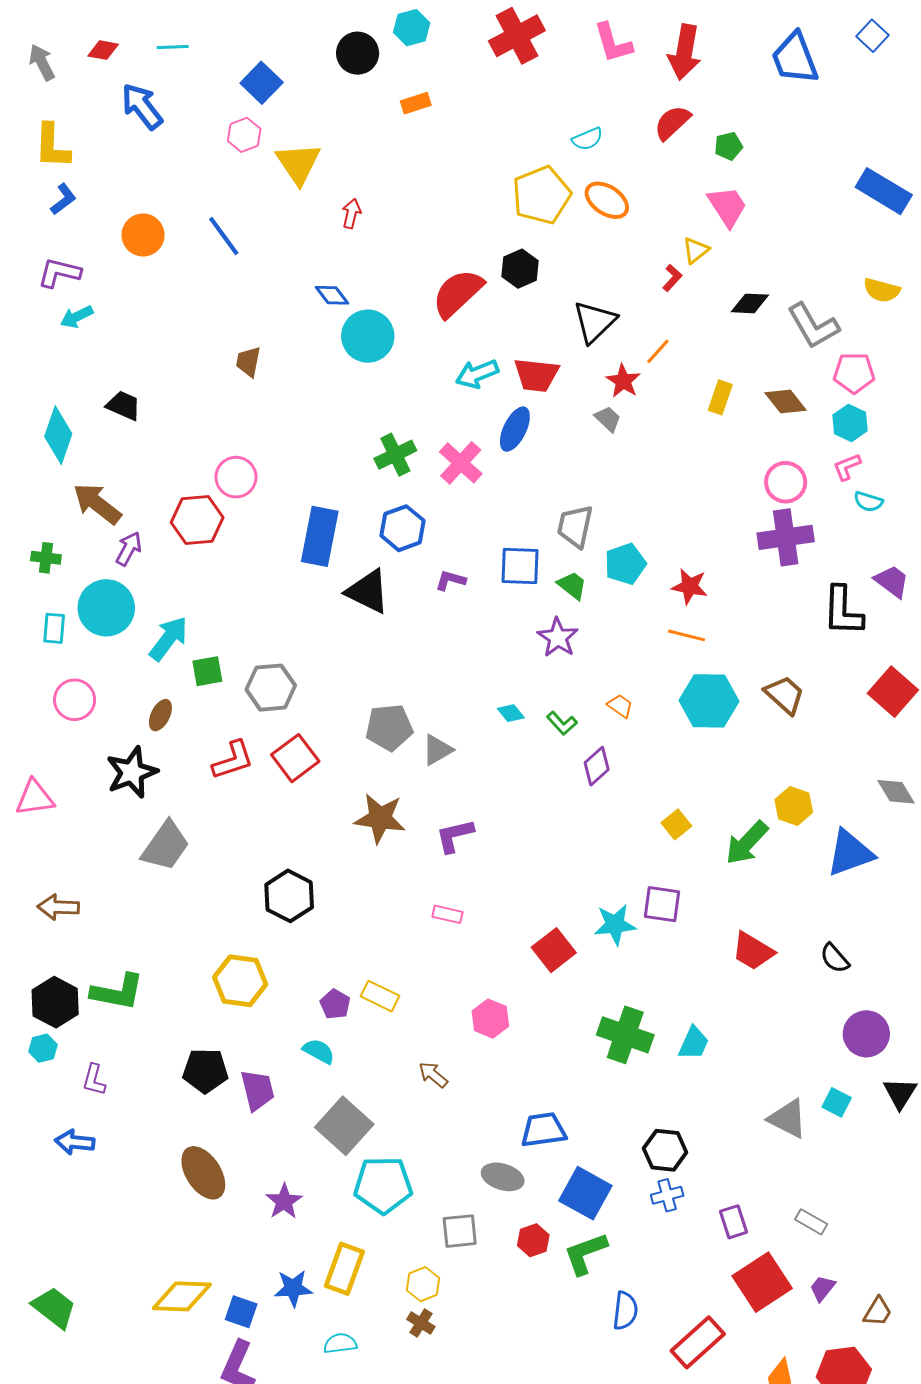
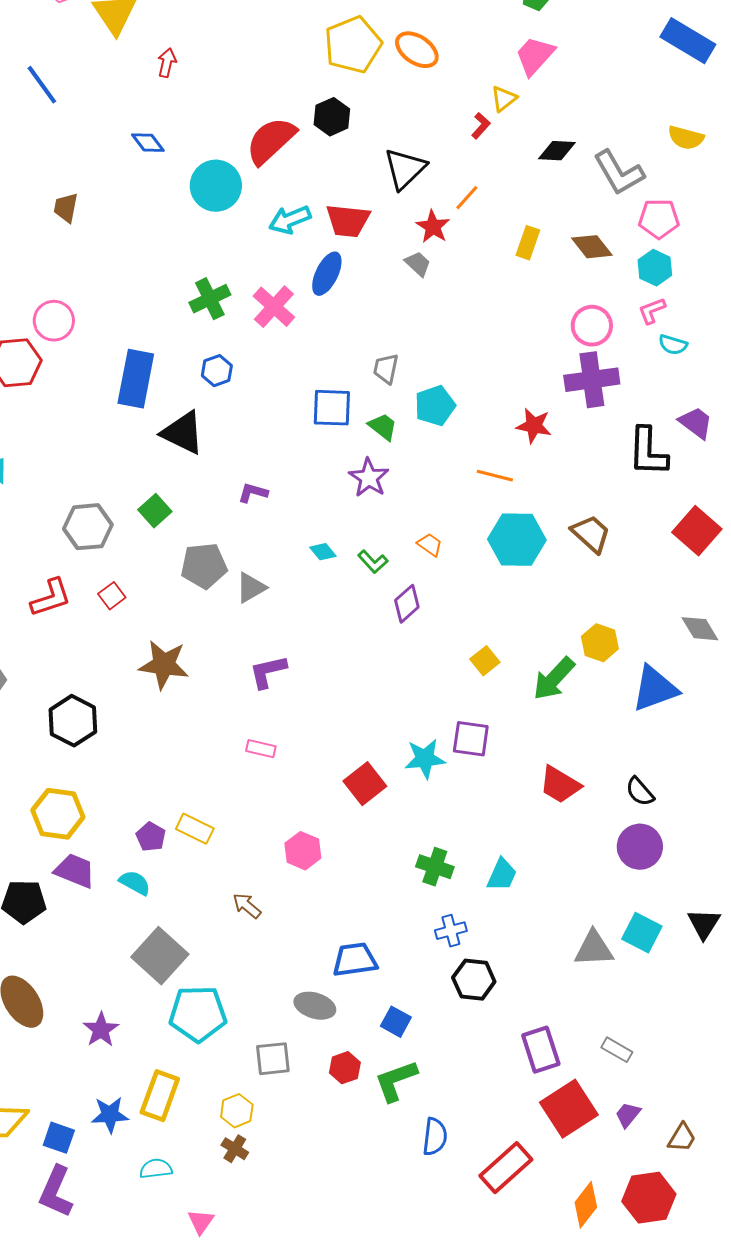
pink trapezoid: (727, 206) -> (535, 56), turned -105
cyan circle: (368, 336) -> (216, 186), moved
gray trapezoid: (575, 526) -> (386, 369), size x0.7
blue hexagon: (403, 528) -> (217, 371), size x0.7
purple L-shape: (451, 580) -> (253, 493), moved
red star: (690, 586) -> (534, 426), moved
green square: (207, 671) -> (155, 511), moved, turned -32
red square: (295, 758) -> (112, 596), size x0.6
brown star: (380, 818) -> (164, 665), moved
black hexagon: (289, 896) -> (73, 721), moved
purple circle: (866, 1034) -> (640, 847), moved
green cross: (625, 1035) -> (435, 867), size x0.7
purple trapezoid: (257, 1090) -> (75, 871), moved, turned -54
cyan square: (837, 1102) -> (642, 933), size x1.4
gray triangle: (788, 1119) -> (594, 949), turned -30
blue square: (585, 1193) -> (396, 1022), size x0.6
blue cross: (667, 1195) -> (451, 931), moved
purple rectangle: (734, 1222) -> (541, 1050), size x1.4

